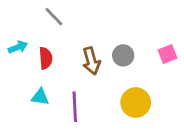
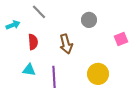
cyan arrow: (18, 47) -> (13, 25), moved
gray circle: (123, 55) -> (89, 20), moved

